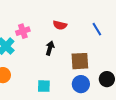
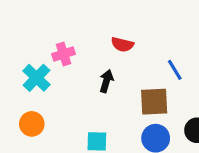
blue line: (97, 29) -> (175, 70), moved

